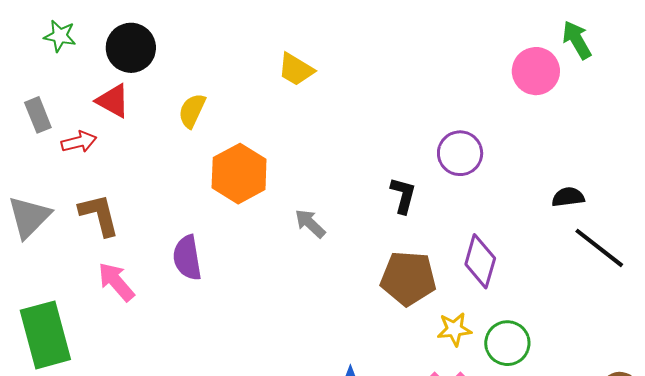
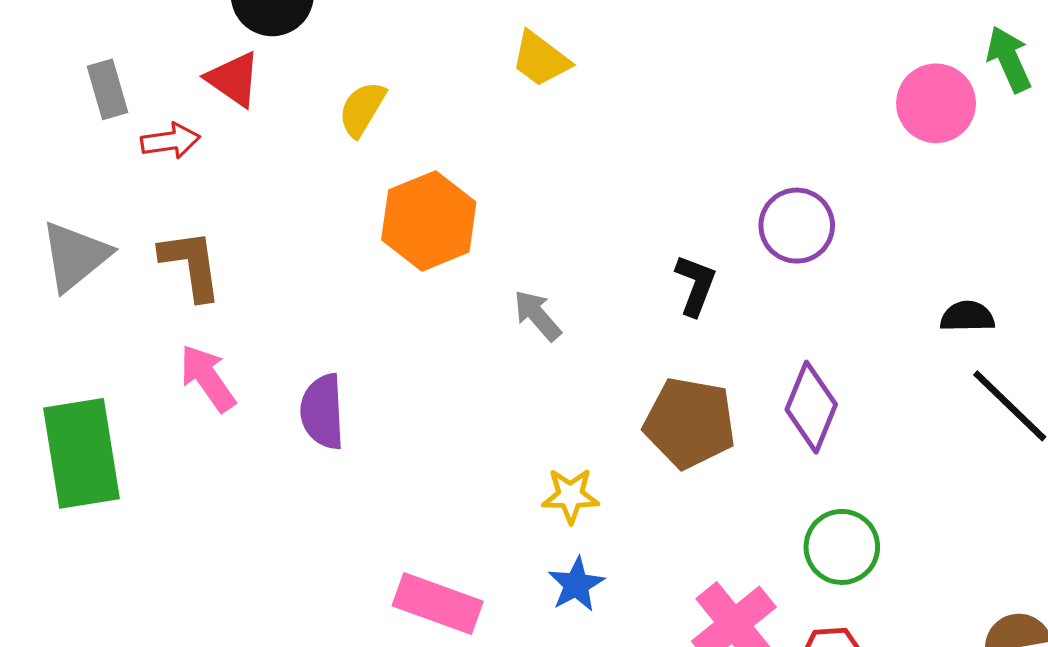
purple semicircle: (187, 258) -> (322, 412), moved
yellow star: (454, 329) -> (570, 496), moved

